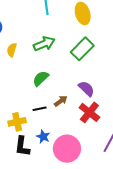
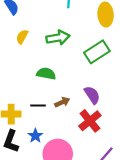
green semicircle: (41, 78) -> (46, 74), turned 42

